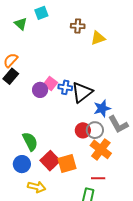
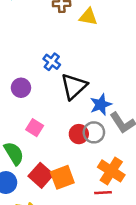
yellow triangle: (98, 38) -> (88, 17), turned 35
pink square: (50, 84) -> (35, 128), moved
blue cross: (65, 87) -> (52, 62), moved, turned 32
orange cross: (101, 149) -> (111, 171), moved

